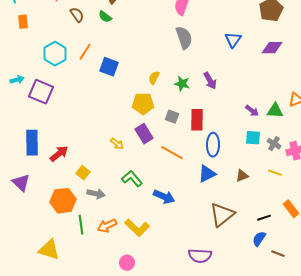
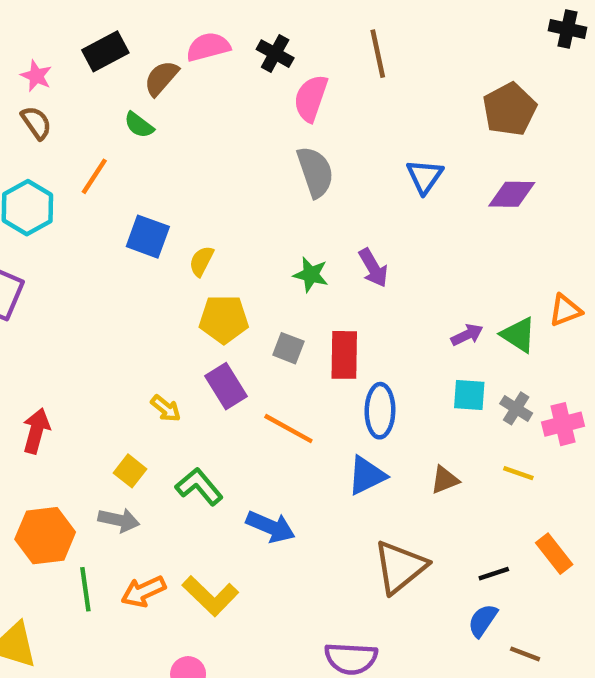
brown semicircle: (77, 15) -> (36, 123), moved
orange line: (85, 52) -> (94, 176), moved
yellow semicircle: (154, 78) -> (201, 261), moved
purple arrow: (252, 111) -> (467, 335), turned -64
green triangle: (275, 111) -> (518, 335), turned 30
red arrow: (59, 154) -> (36, 431), turned -36
yellow square: (83, 173) -> (130, 471), moved

